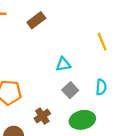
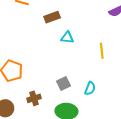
cyan triangle: (63, 64) -> (67, 38), moved

